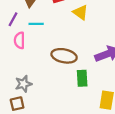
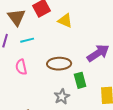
pink semicircle: (19, 40) -> (21, 67), moved
gray star: (23, 84) -> (62, 97), moved

